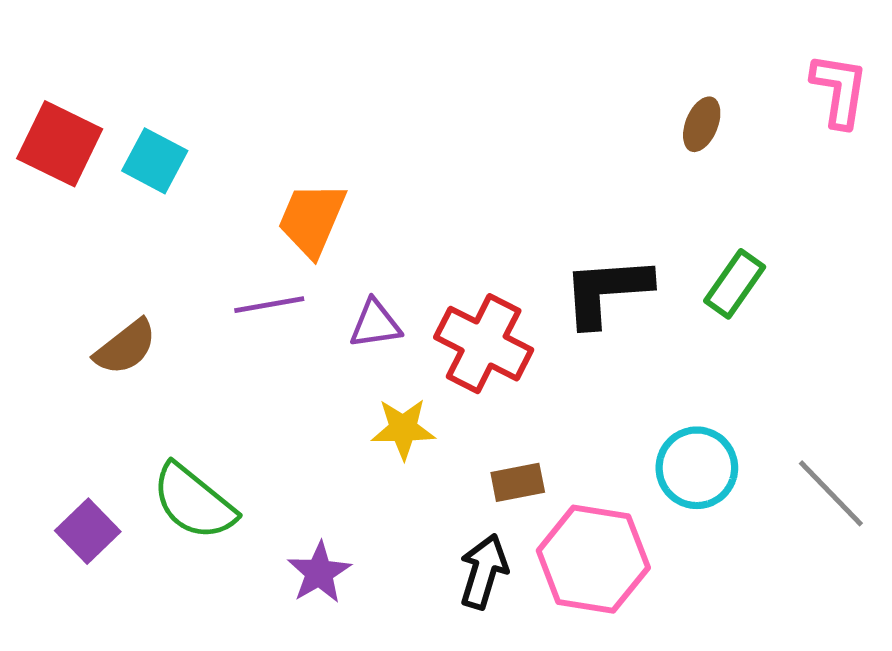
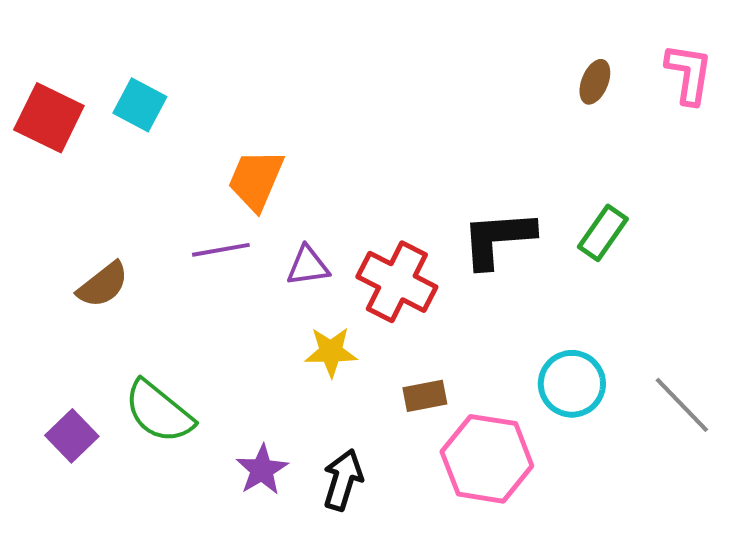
brown ellipse: (702, 124) -> (595, 82), moved
cyan square: (155, 161) -> (140, 105), moved
black arrow: (484, 571) -> (343, 480), moved

